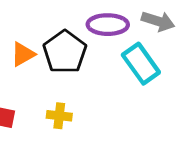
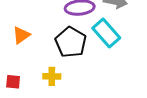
black pentagon: (65, 52) -> (71, 42), moved

